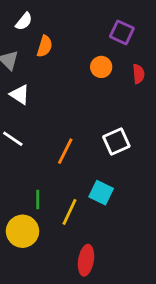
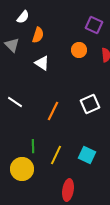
white triangle: (20, 95) -> (42, 63), moved
cyan square: (101, 193) -> (87, 155), moved

